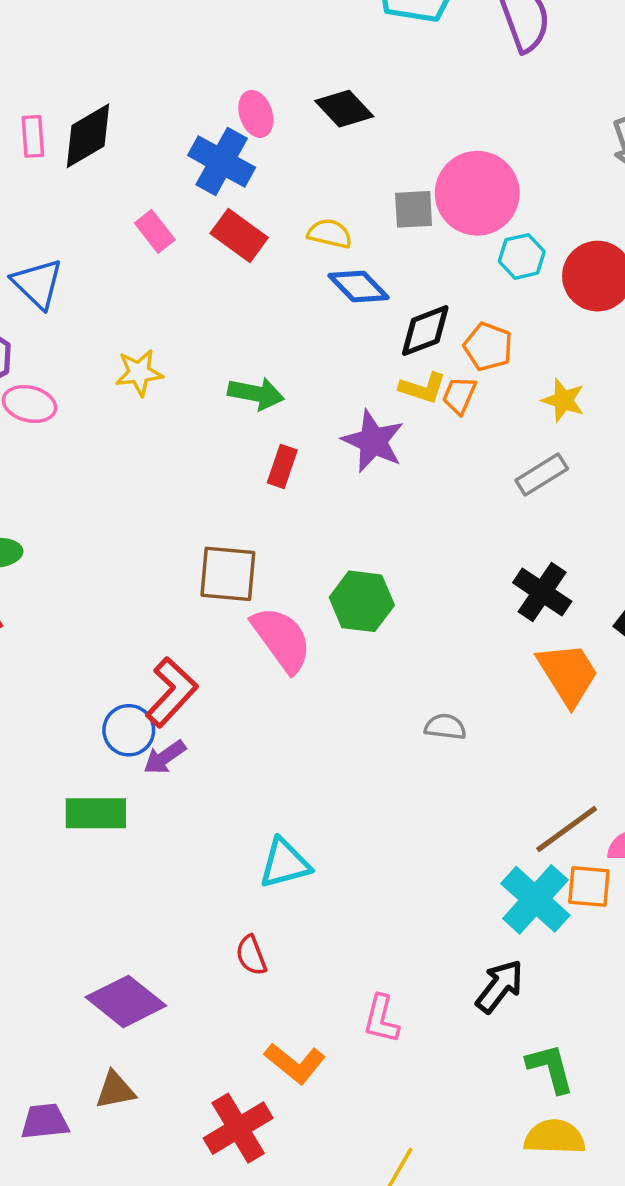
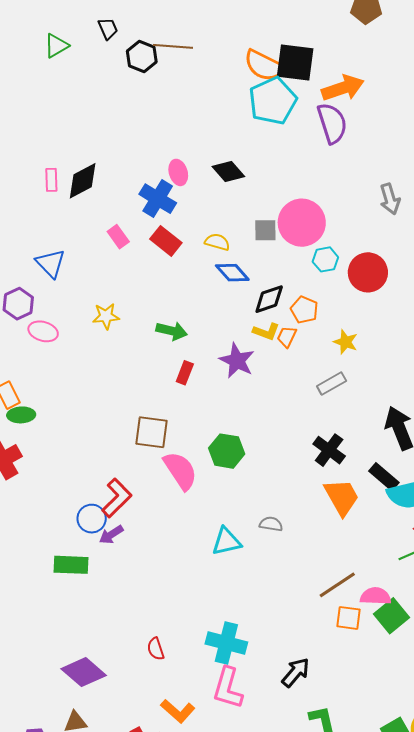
cyan triangle: (285, 863) -> (226, 541), moved
cyan cross: (535, 899) -> (226, 643), moved, turned -30
pink L-shape: (381, 1019) -> (228, 688), size x1.5

